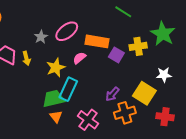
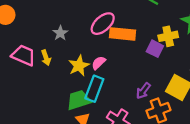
pink ellipse: (67, 31) -> (103, 24), moved
purple square: (116, 55) -> (155, 49), moved
pink semicircle: (79, 58) -> (99, 63), moved

